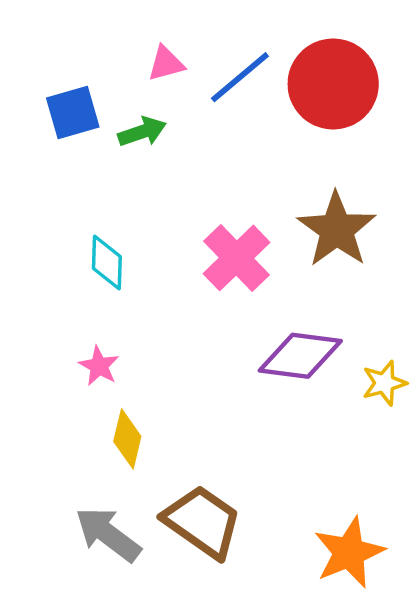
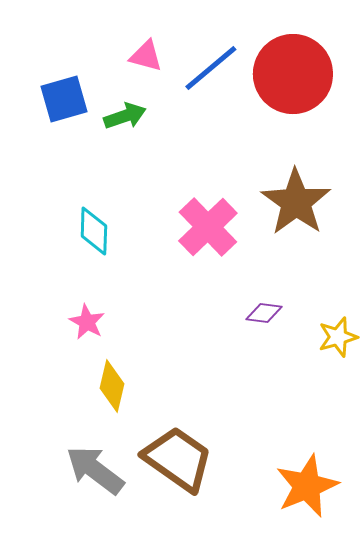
pink triangle: (166, 64) -> (146, 56), turned 30
purple diamond: (300, 356) -> (264, 313), size x0.5

